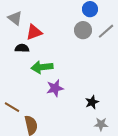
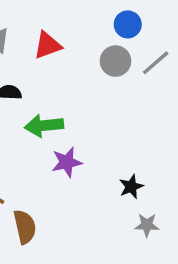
red triangle: (34, 32) -> (47, 45), moved

